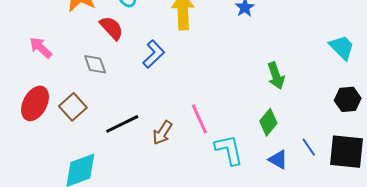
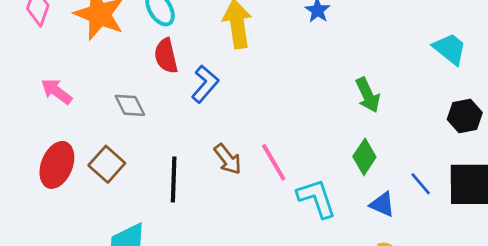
red semicircle: (111, 28) -> (166, 56), moved, turned -144
black line: (122, 124) -> (174, 179), turned -56
brown arrow: (162, 133) -> (228, 159), moved, turned -65

